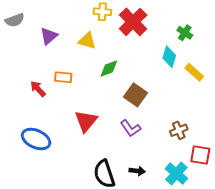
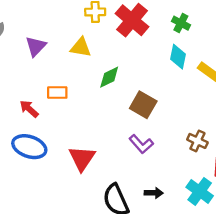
green cross: (185, 33) -> (181, 23), moved
red triangle: (86, 121) -> (82, 158), moved
brown cross: (179, 130) -> (197, 141), turned -36
blue ellipse: (36, 139) -> (29, 147), moved

